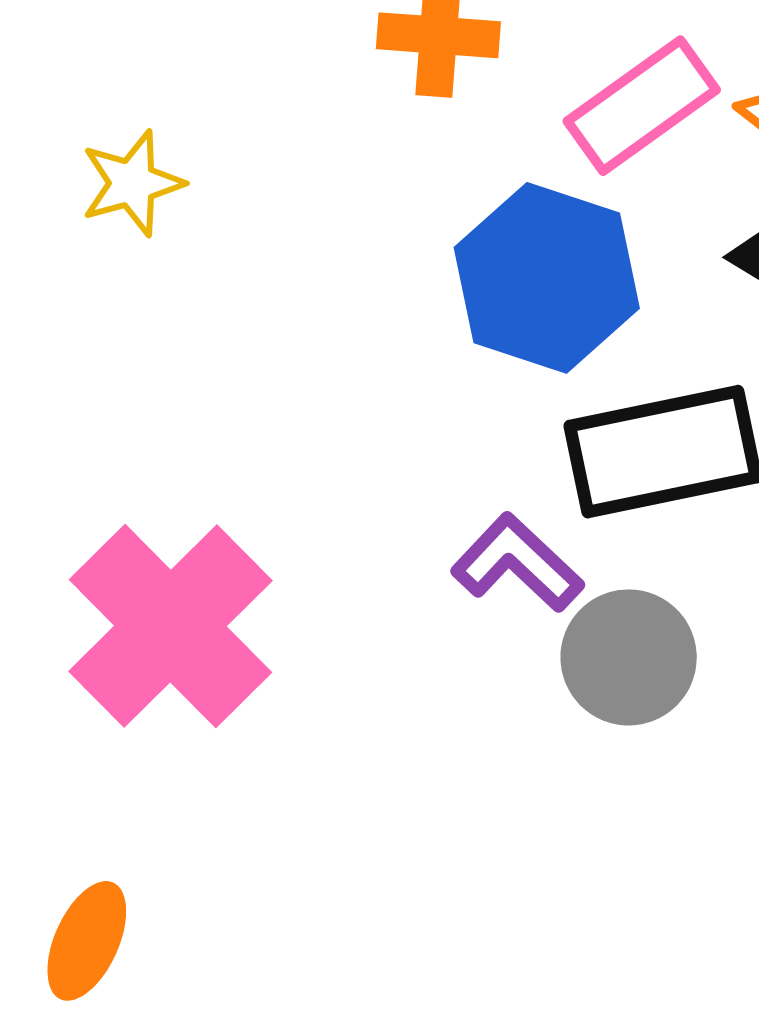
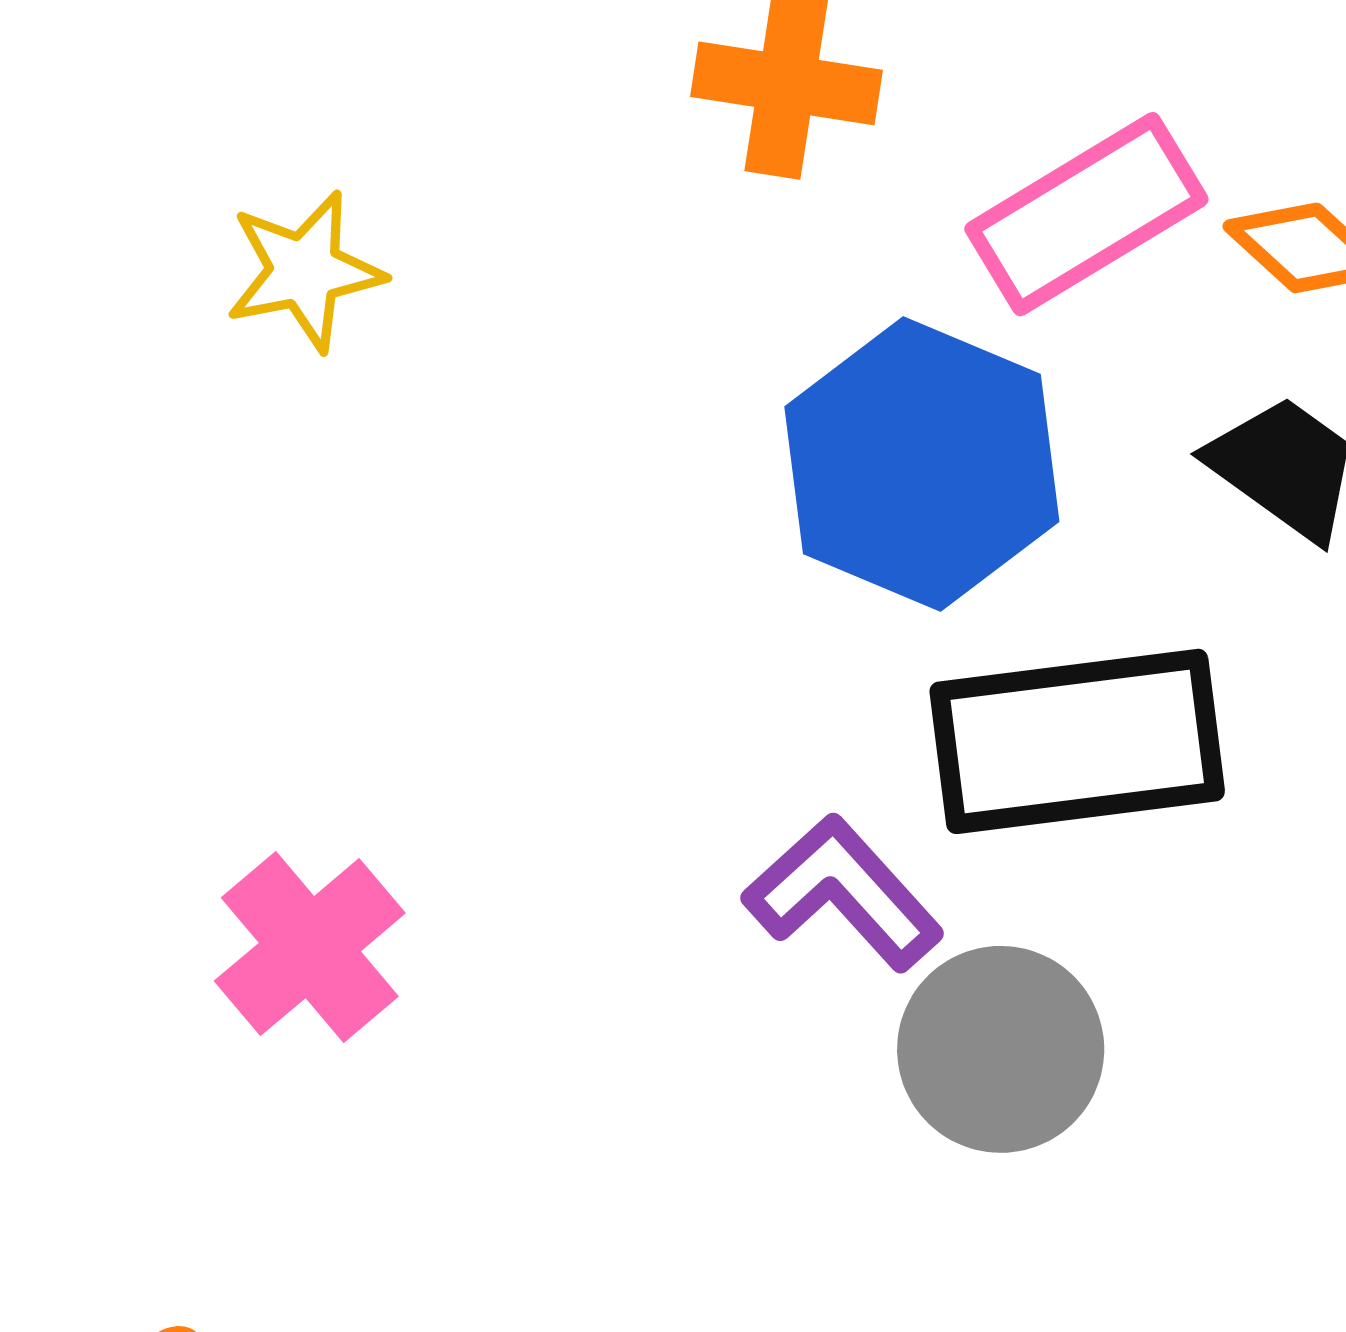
pink cross: (170, 626) -> (310, 947), size x0.6

